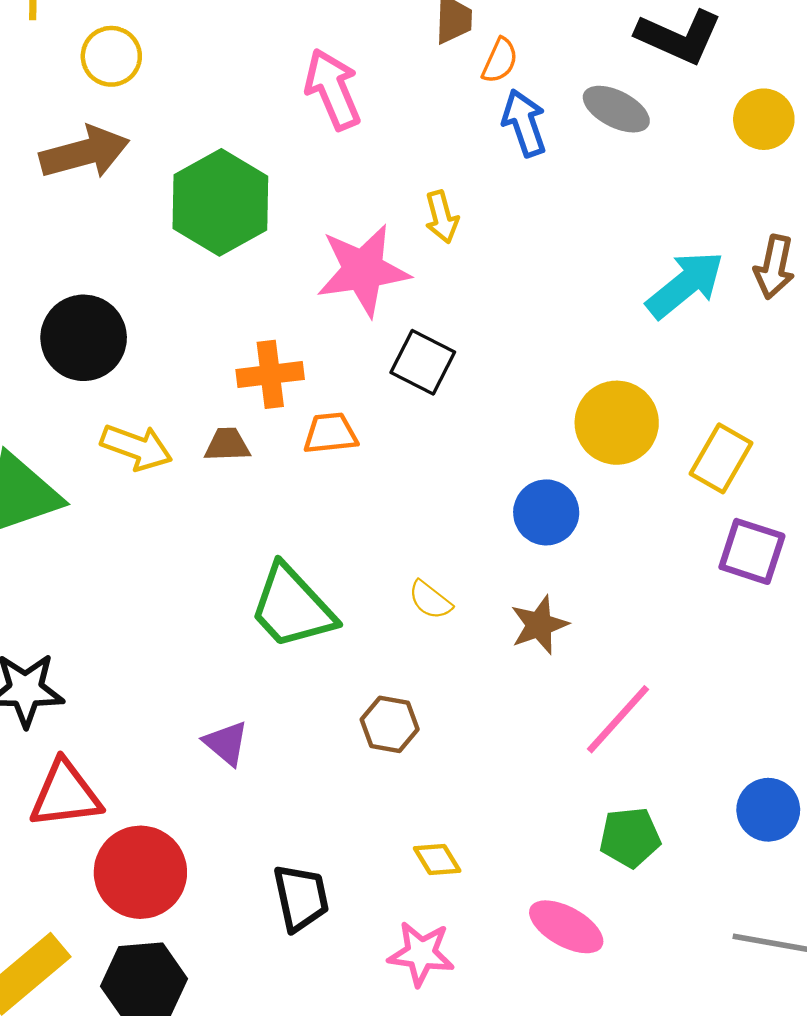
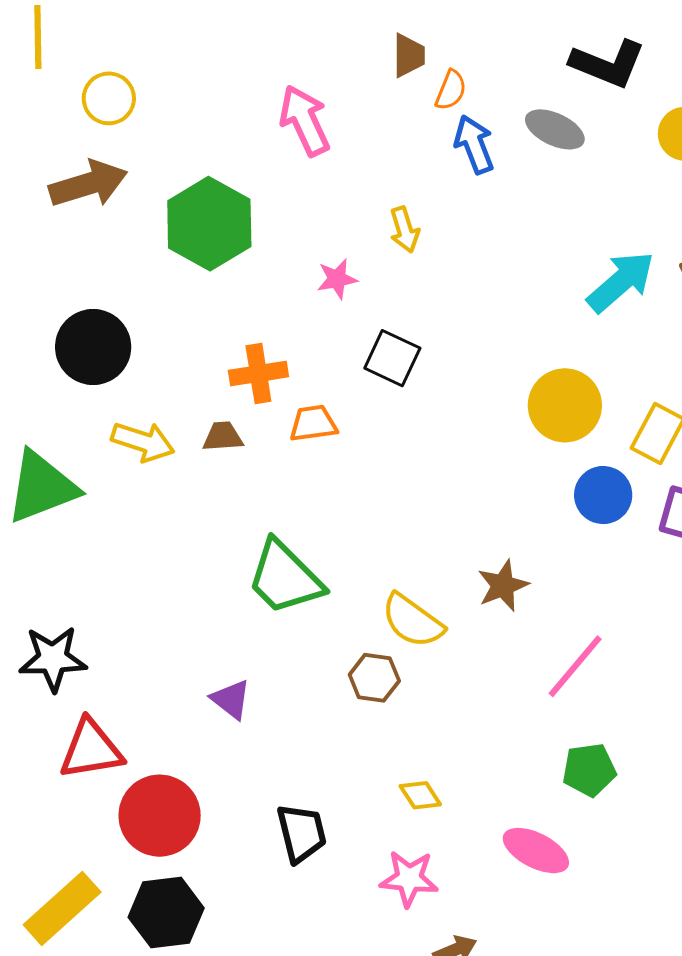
pink star: (363, 270) -> (337, 279), size x0.5
blue circle: (546, 512) -> (603, 495), moved
yellow semicircle: (430, 600) -> (412, 621), moved, size x1.6

